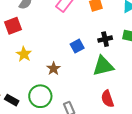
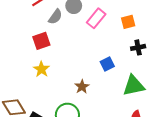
black cross: (105, 39) -> (138, 47), moved
yellow star: (24, 54) -> (41, 69), moved

